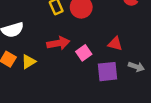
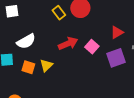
red triangle: (115, 44) -> (117, 32), turned -32

